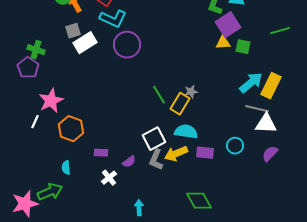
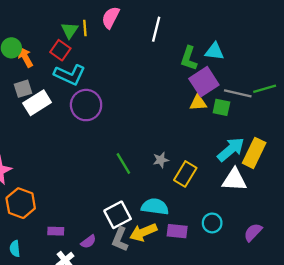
yellow rectangle: (180, 104) -> (185, 174), moved
gray line: (257, 109) -> (238, 93), moved
white triangle: (266, 124) -> (234, 180), moved

